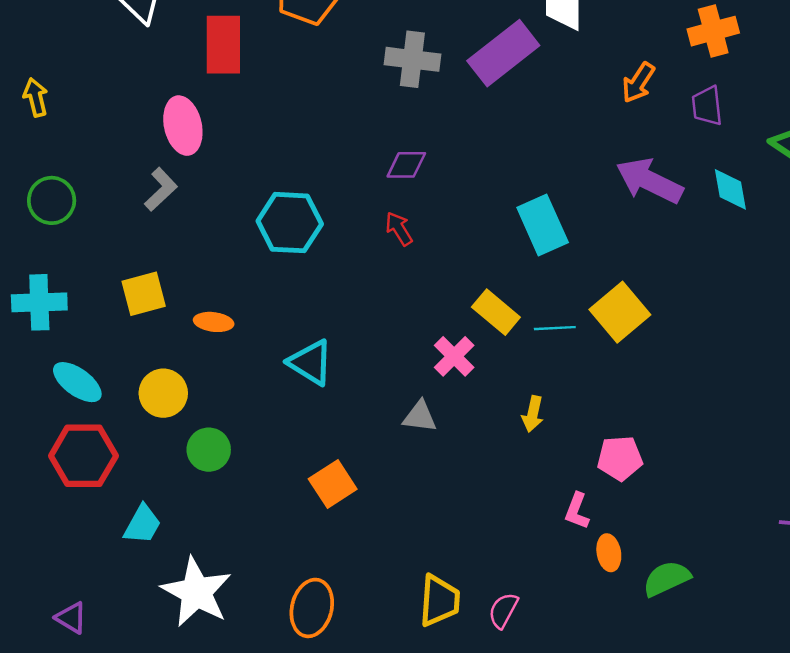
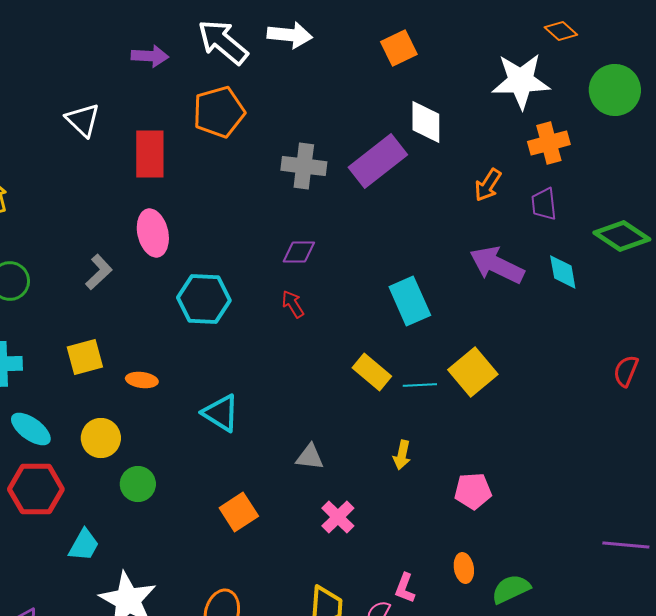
pink ellipse: (183, 126) -> (153, 233), moved
pink cross: (454, 356) -> (338, 517), moved
pink L-shape: (577, 511) -> (405, 588), moved

